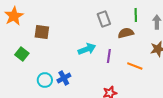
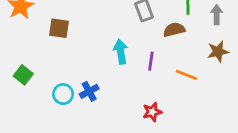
cyan arrow: (87, 49) -> (121, 52), turned -78
green square: (22, 54) -> (23, 75), moved

